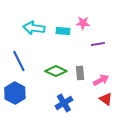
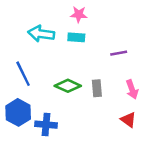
pink star: (83, 23) -> (79, 14), moved
pink arrow: (101, 80) -> (132, 89), moved, turned 98
blue cross: (64, 103) -> (46, 125), moved, turned 36

